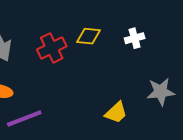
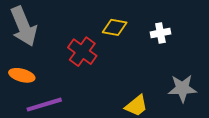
red cross: (52, 48) -> (82, 52), moved, turned -32

